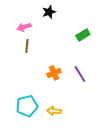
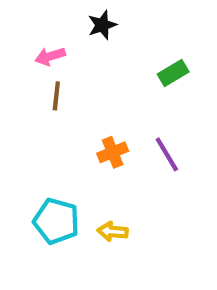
cyan pentagon: (27, 106) -> (56, 221), turned 30

